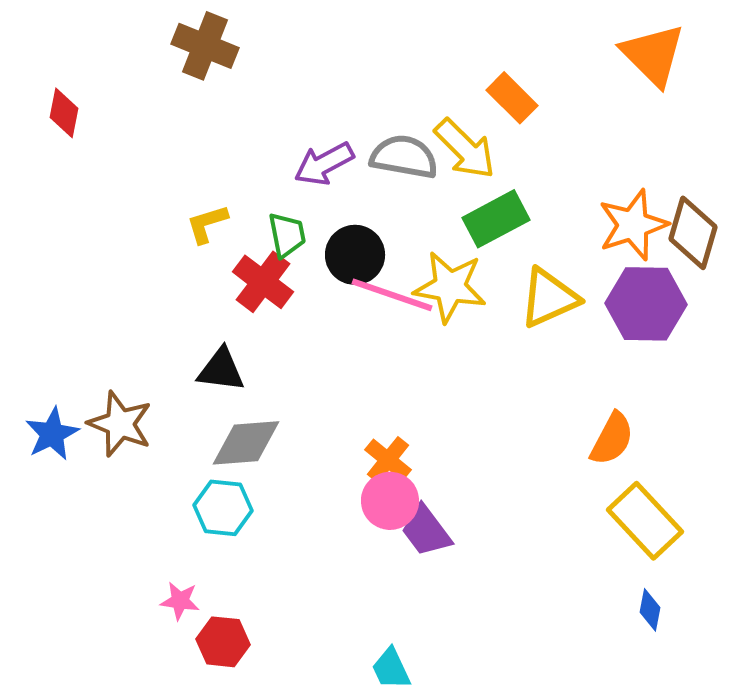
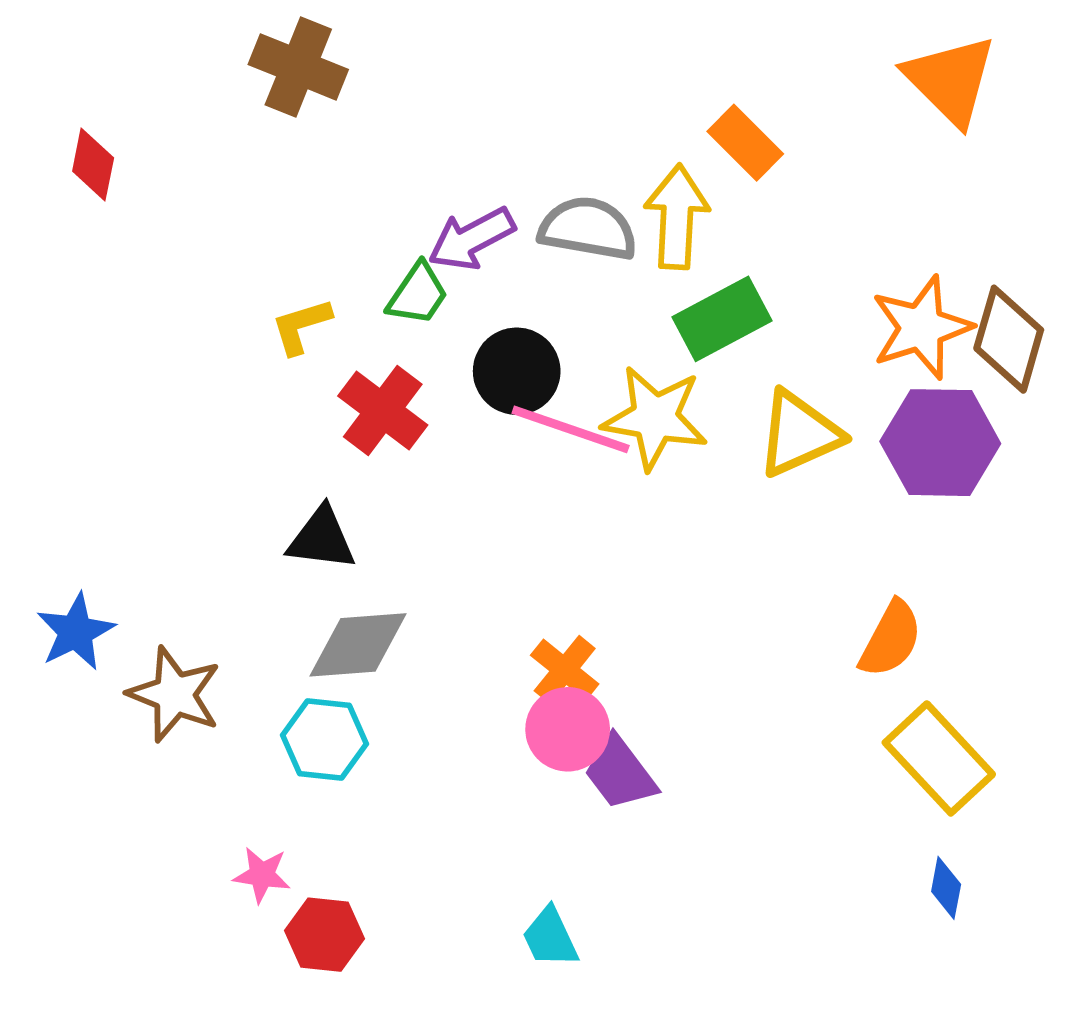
yellow arrow: (465, 149) -> (677, 217), turned -132
green trapezoid: (287, 235) -> (418, 294), moved, turned 45
brown star: (120, 424) -> (175, 694), moved
cyan trapezoid: (391, 669) -> (550, 937), moved

